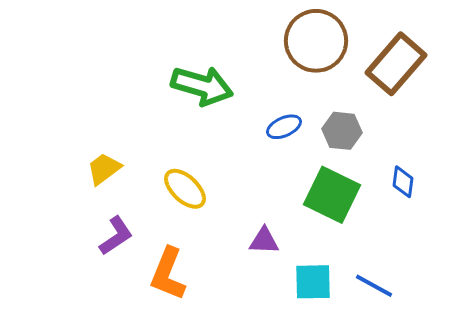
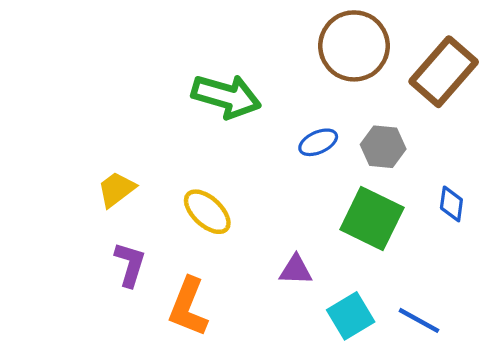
purple L-shape: (116, 236) -> (130, 264), turned -39
cyan square: (313, 282) -> (351, 316), turned -30

